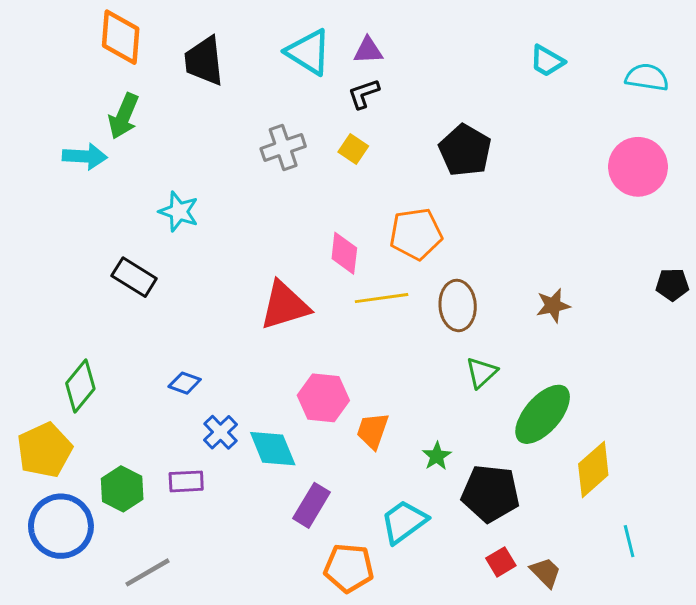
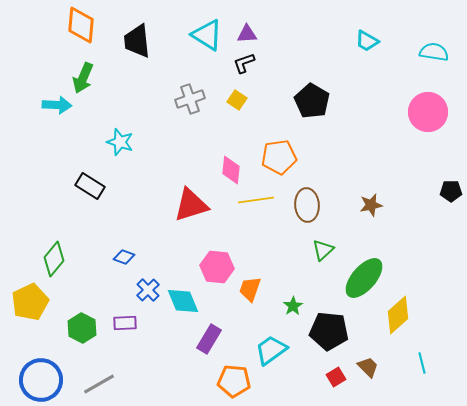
blue circle: (61, 526) -> (41, 380), moved
brown trapezoid: (546, 572) -> (368, 367), moved

